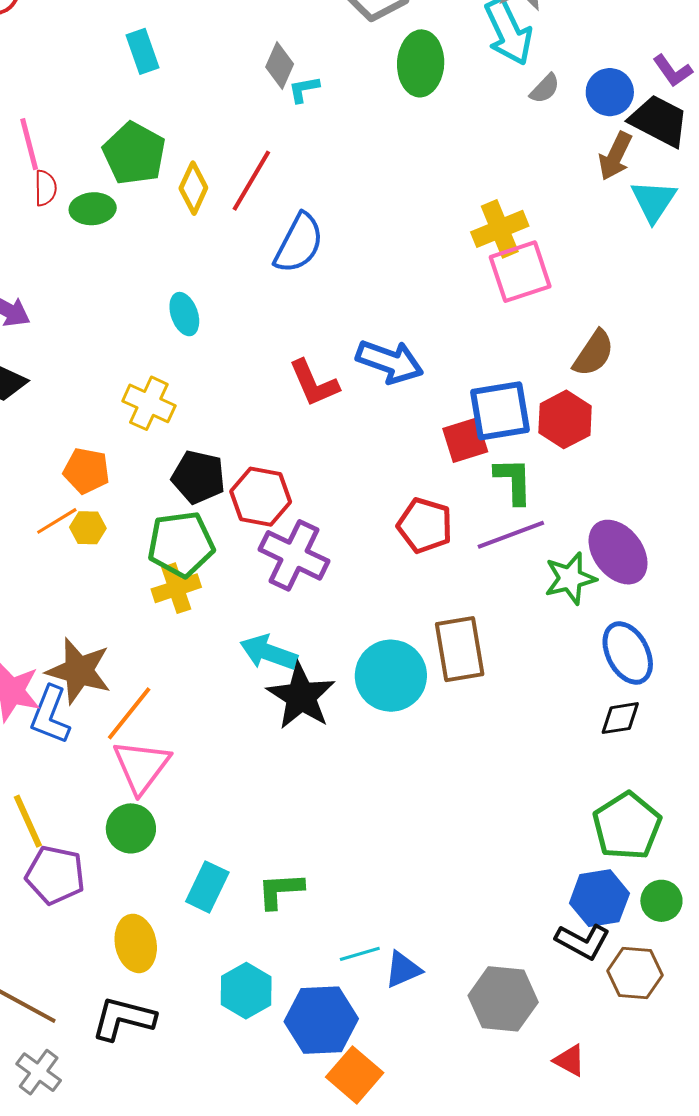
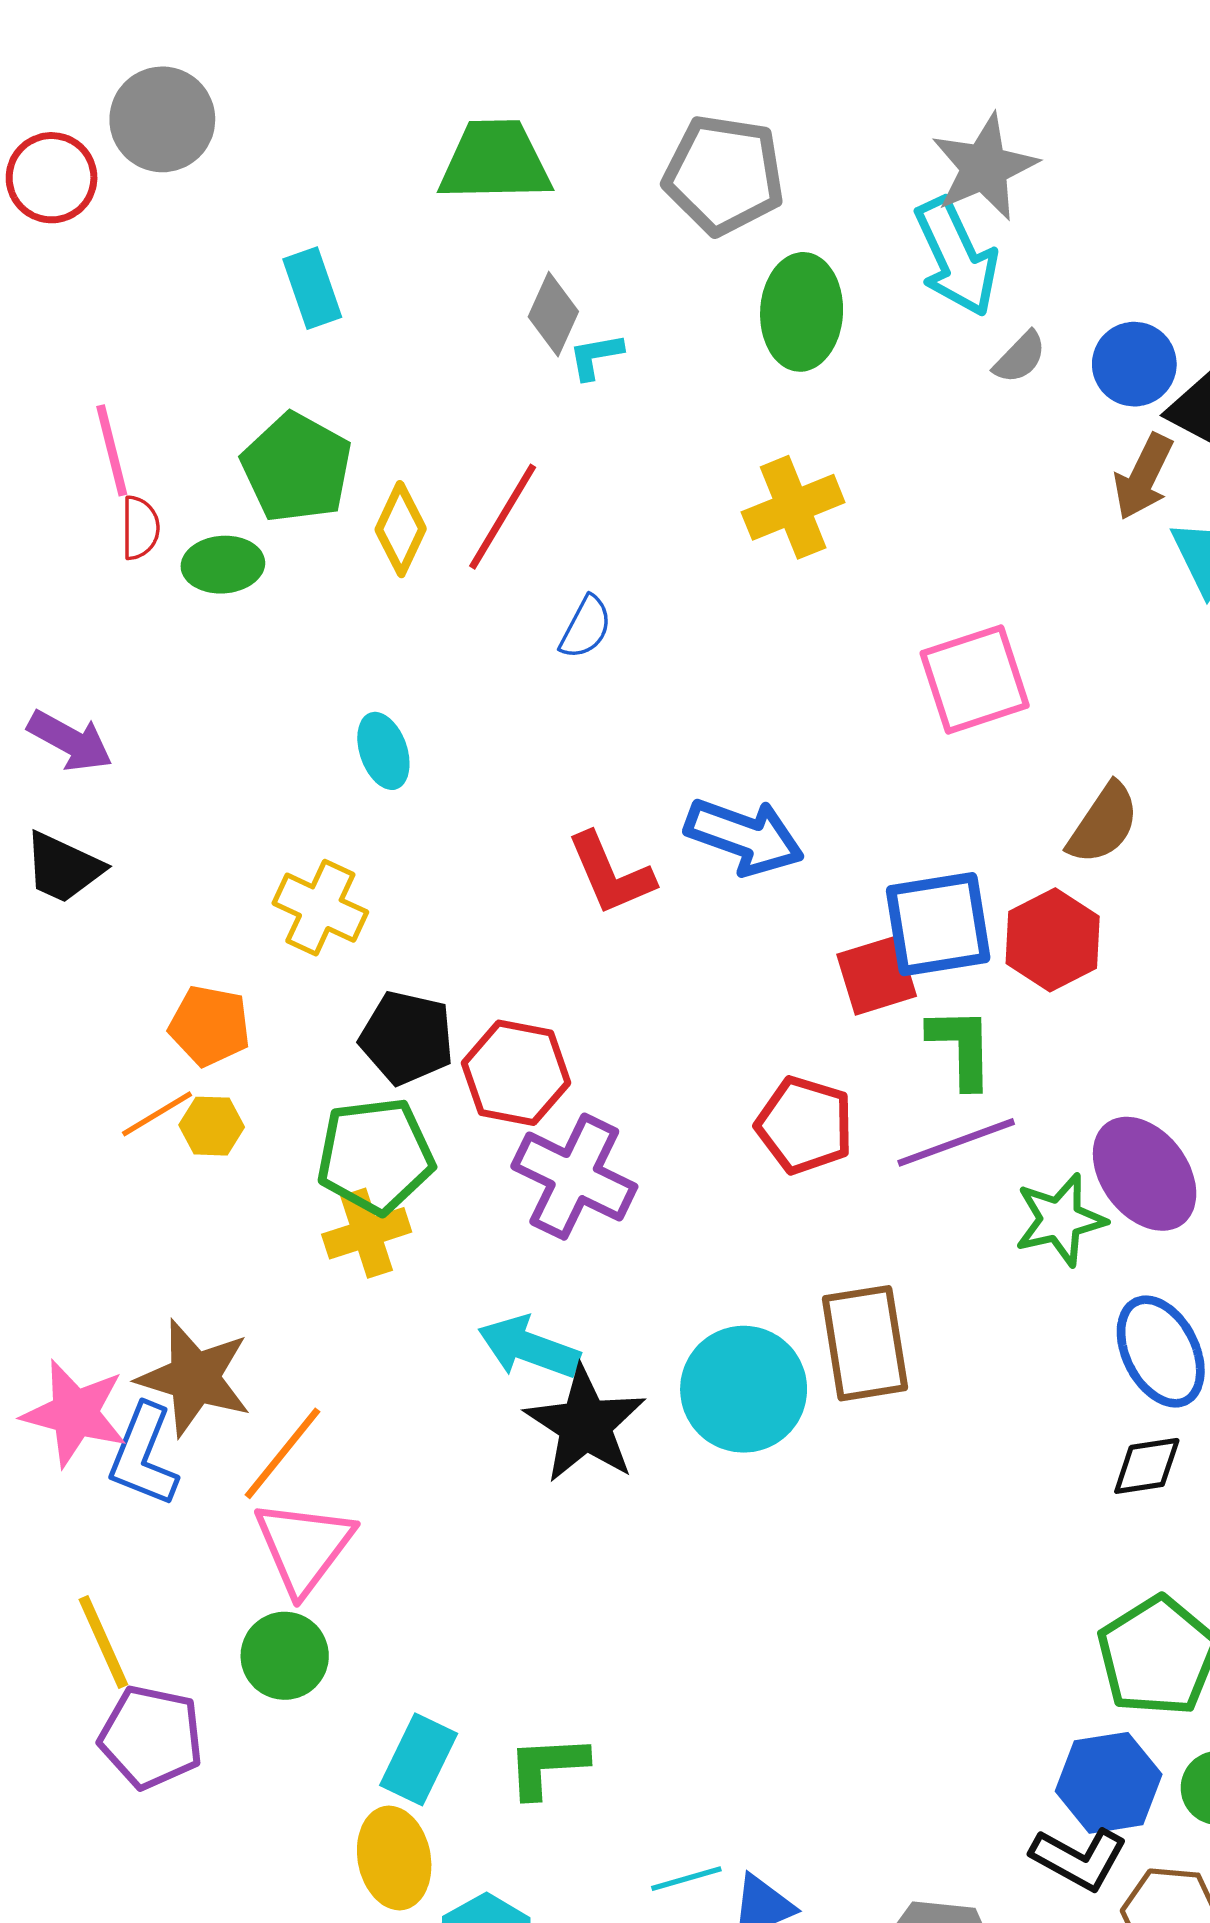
yellow cross: (500, 229) -> (793, 507), moved
blue semicircle: (299, 243) -> (586, 627), size x0.6
yellow ellipse: (136, 943) -> (394, 1858), moved

